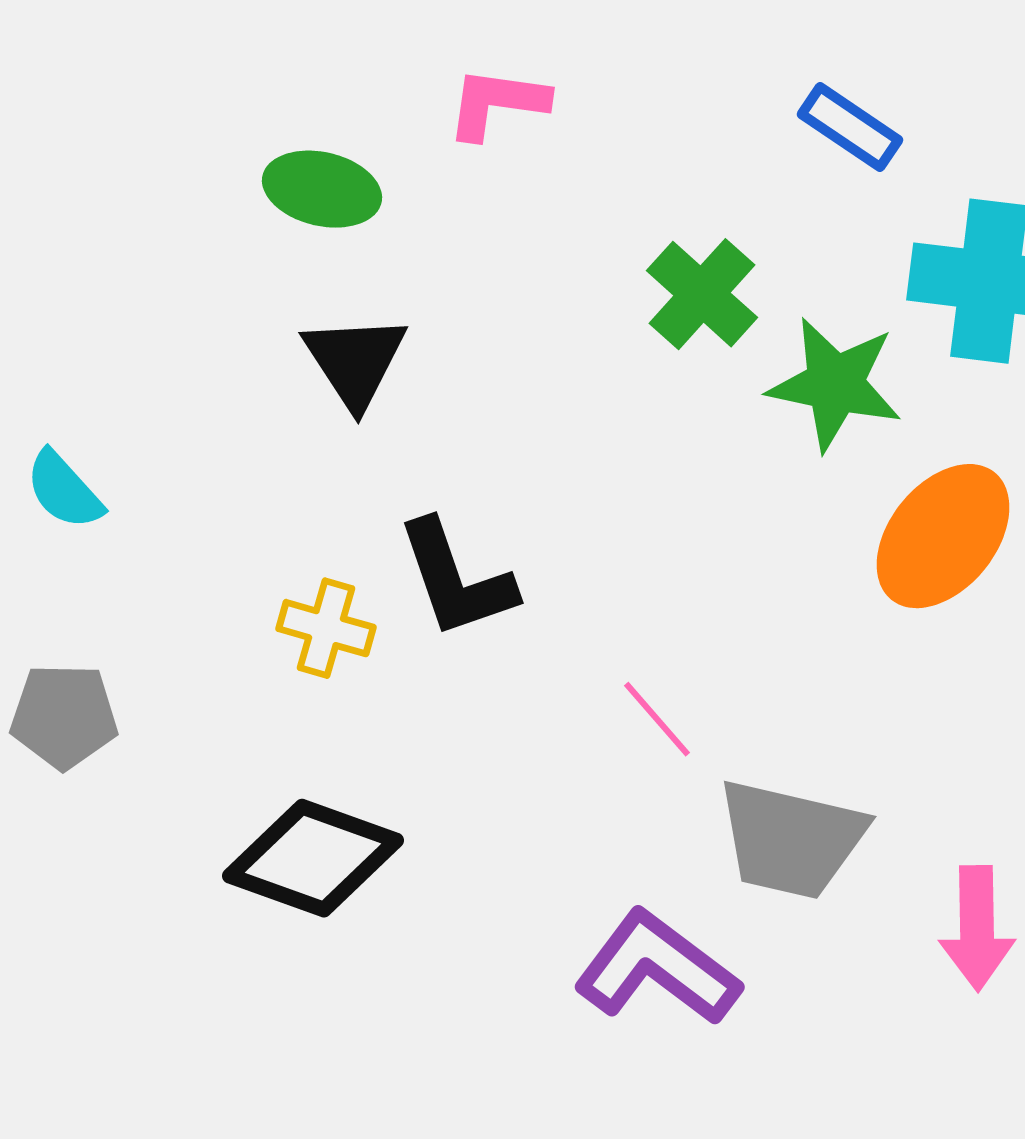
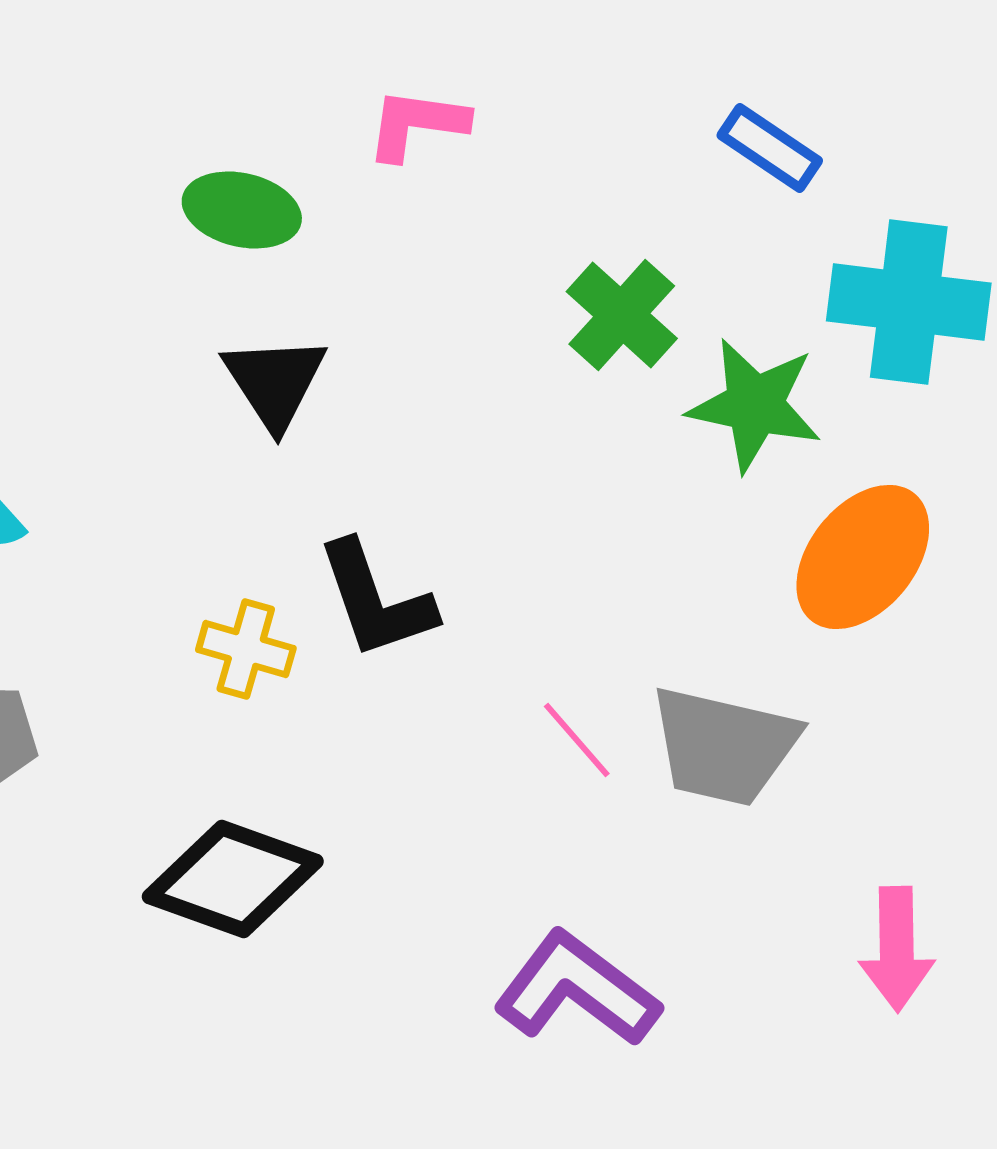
gray trapezoid: (791, 839) -> (724, 746), moved

